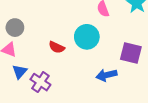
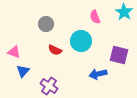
gray circle: (15, 28) -> (46, 24), moved
purple cross: (40, 82) -> (49, 86), moved

